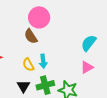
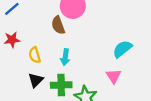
yellow semicircle: (28, 65) -> (35, 55), moved
pink triangle: (87, 67) -> (114, 76), turned -48

